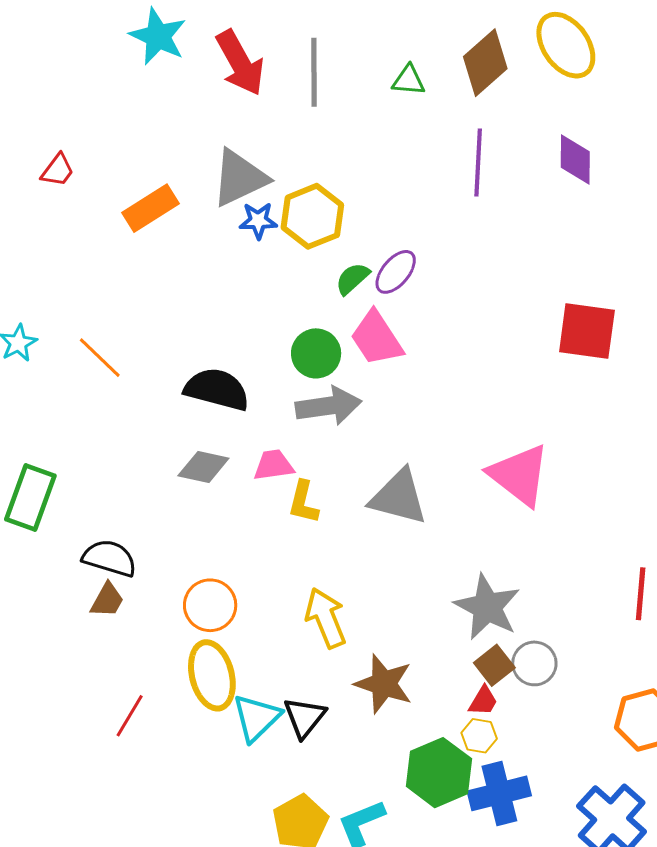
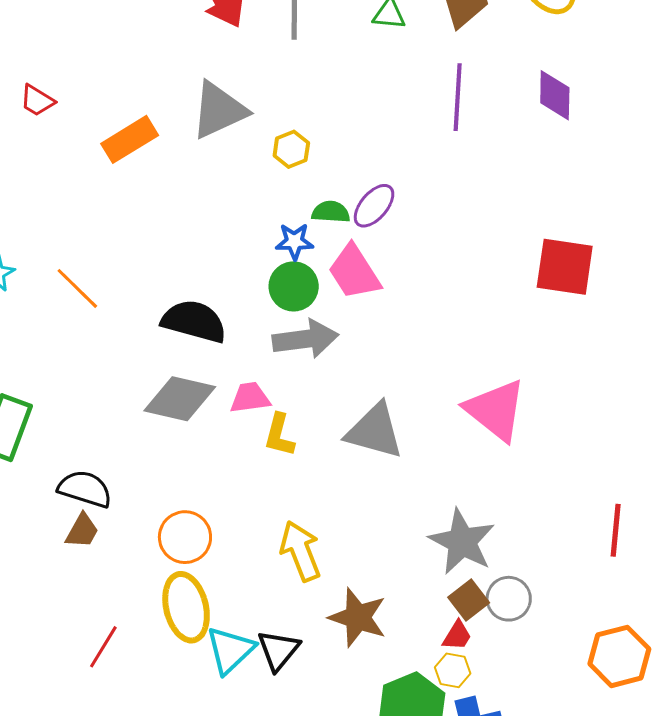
red trapezoid: (58, 170) -> (37, 101), turned 84
yellow hexagon: (312, 216) -> (291, 149), size x0.6
blue star: (258, 221) -> (294, 241), moved
green semicircle: (352, 279) -> (331, 212), turned 45
gray diamond: (203, 467) -> (180, 399), size x1.4

